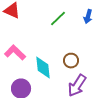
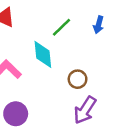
cyan diamond: (43, 68) -> (43, 54), moved

